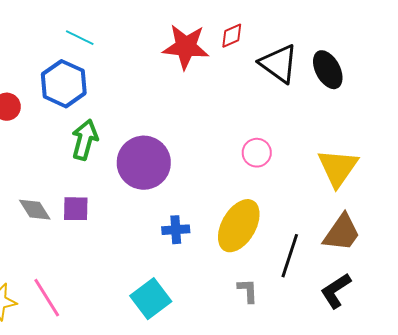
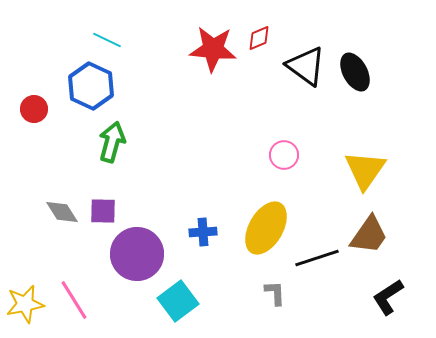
purple circle: (144, 163) -> (137, 254), moved
black line: (290, 256) -> (317, 258), turned 54
black L-shape: (336, 291) -> (388, 297), moved

